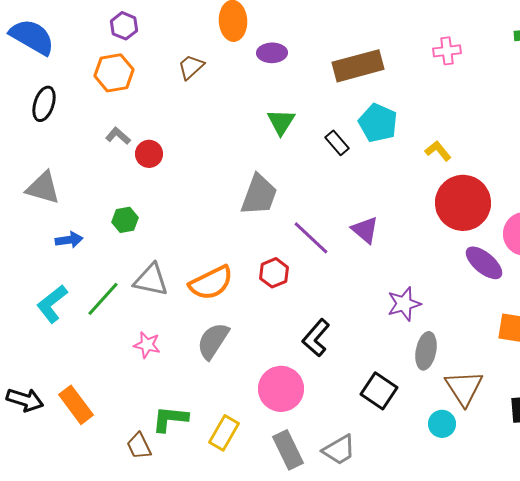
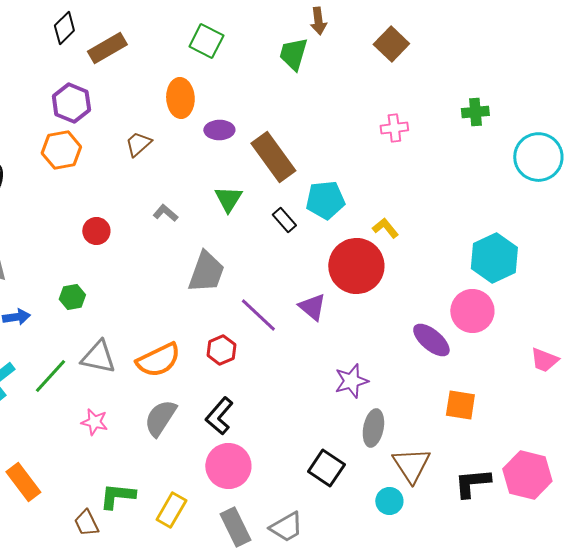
purple hexagon: (124, 26) -> (71, 103), size x1.4
brown rectangle: (358, 66) -> (273, 157), moved, turned 69
cyan pentagon: (378, 123) -> (325, 200), turned -30
gray L-shape: (118, 136) -> (165, 213), moved
red circle: (463, 203) -> (356, 266), moved
black L-shape: (316, 338) -> (219, 416), moved

